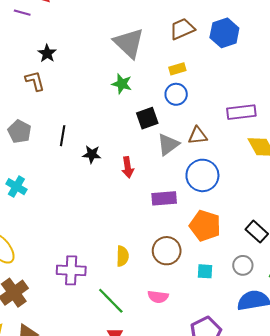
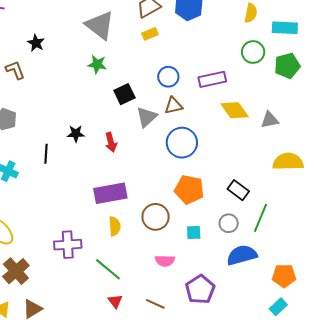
black star: (47, 53) -> (36, 43), moved
yellow rectangle: (177, 69) -> (150, 34), moved
blue circle: (176, 94) -> (168, 77), moved
black line: (63, 136) -> (46, 154), moved
purple rectangle: (164, 198) -> (110, 193), moved, size x1.4
pink semicircle: (158, 297) -> (165, 261), moved

